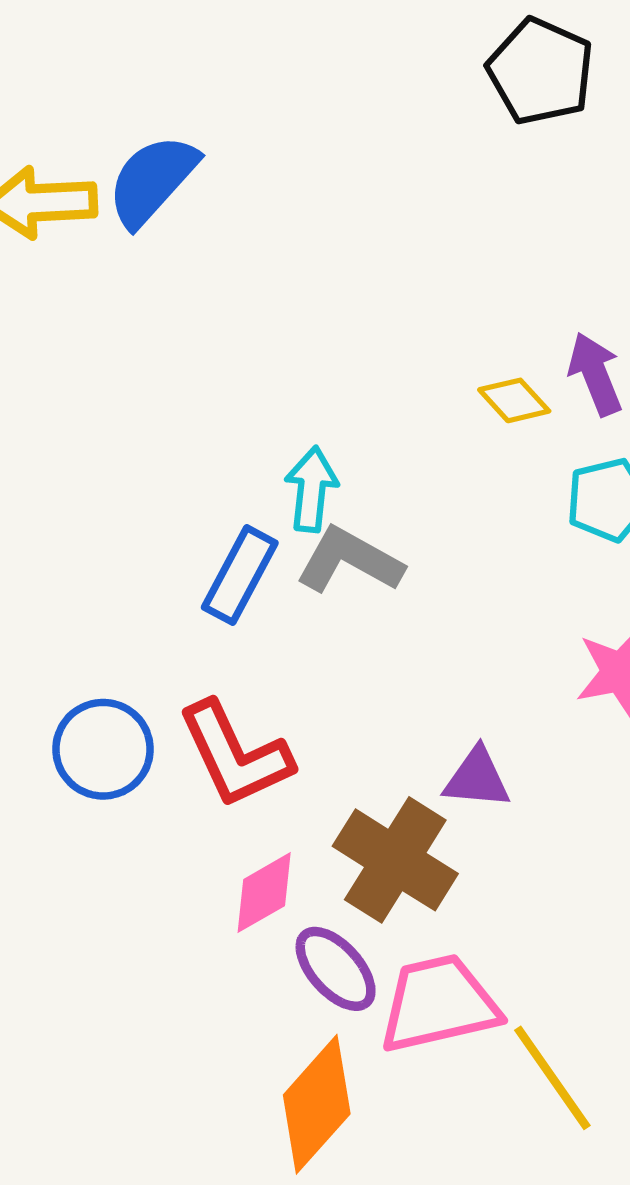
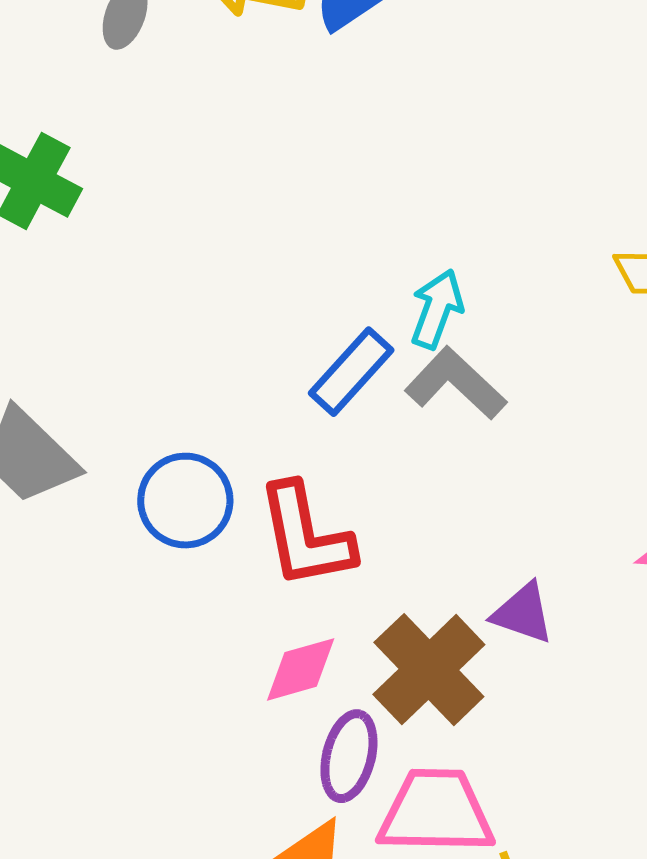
purple ellipse: (336, 969) -> (349, 756), turned 42

